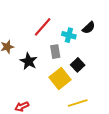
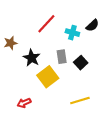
gray rectangle: (55, 52) -> (62, 57), moved
yellow square: (60, 78) -> (48, 77), moved

